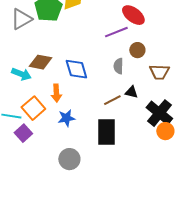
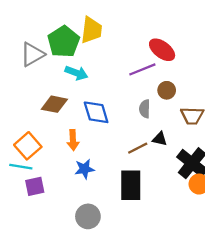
cyan arrow: (21, 74) -> (76, 73), moved
orange square: (33, 108) -> (28, 146), moved
purple square: (23, 133) -> (35, 186), turned 30

